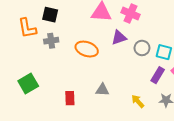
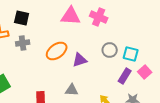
purple triangle: (119, 38) -> (80, 60), moved
orange ellipse: (87, 49) -> (57, 51), turned -55

